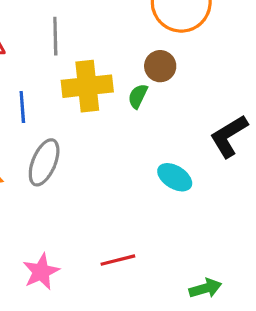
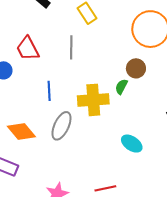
yellow cross: (87, 86) -> (93, 100), moved
cyan ellipse: (175, 177) -> (132, 144), moved

